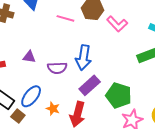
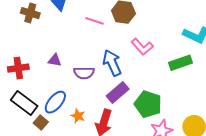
pink L-shape: (117, 24) -> (142, 47), moved
blue arrow: (83, 58) -> (112, 63), turned 145

